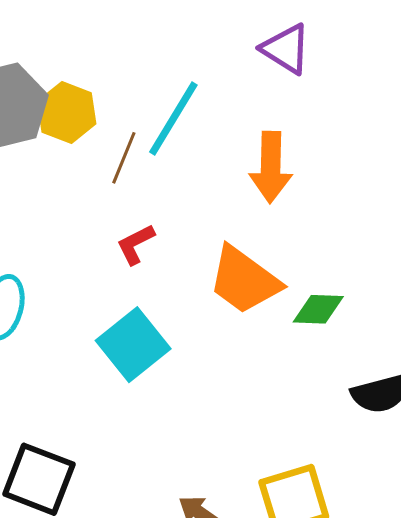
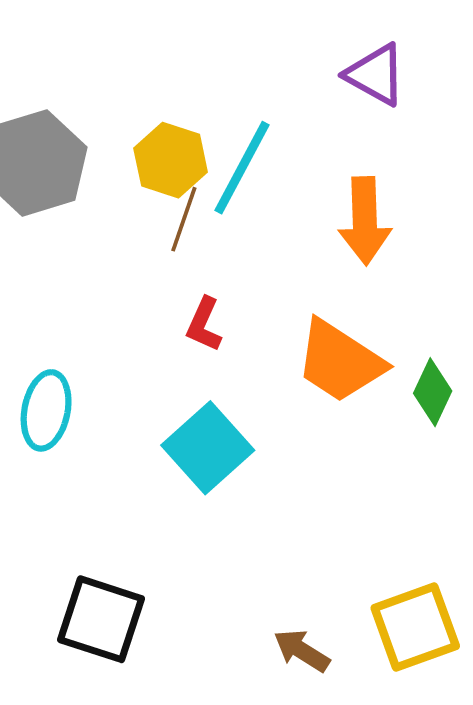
yellow hexagon: (67, 113) -> (171, 160), moved
red L-shape: (136, 244) -> (204, 324), turned -36
green diamond: (318, 309) -> (433, 392), turned -64

